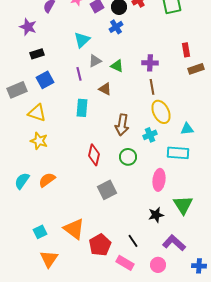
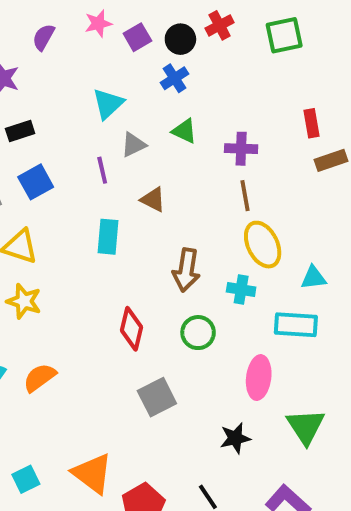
green triangle: (117, 66) -> (184, 131), moved
cyan cross: (150, 135) -> (241, 290), turned 32
black star: (156, 215) -> (235, 438), moved

